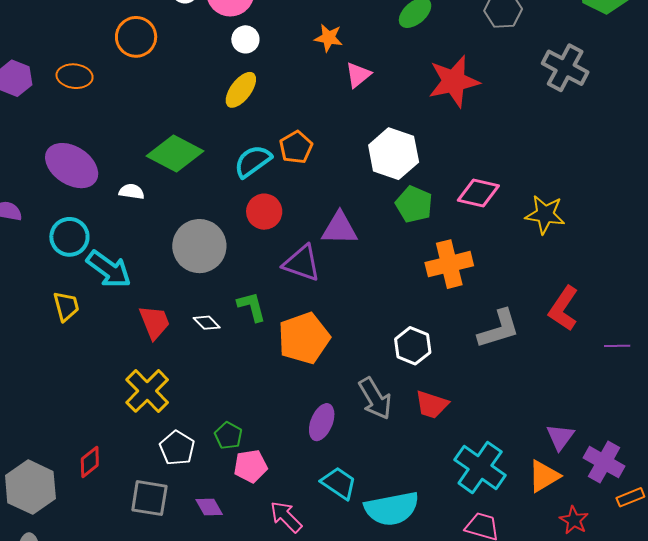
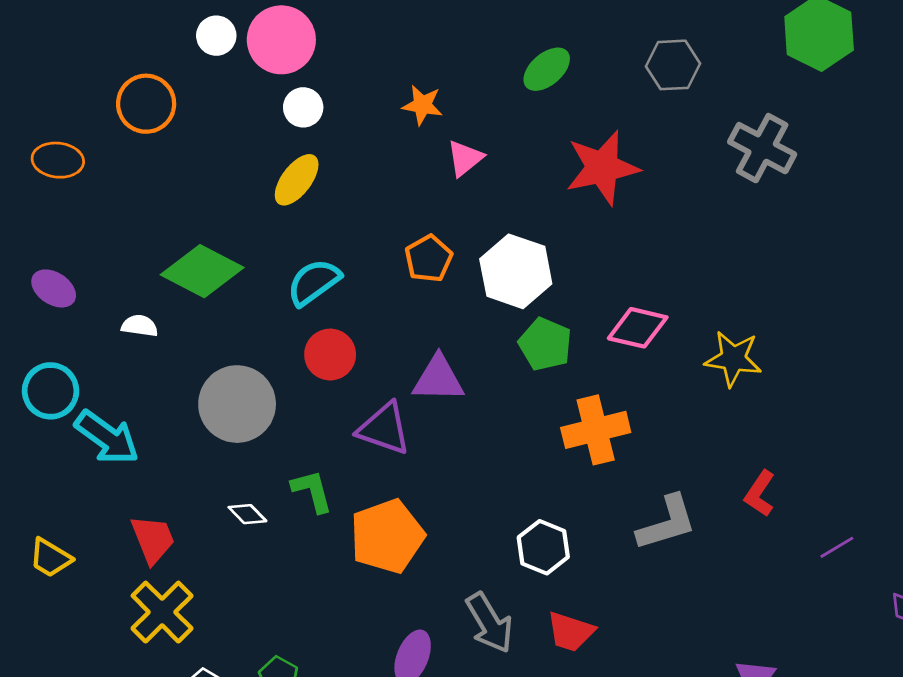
orange pentagon: (296, 147) -> (429, 259), moved
purple ellipse: (72, 166) -> (54, 288), size x0.6
yellow trapezoid: (66, 306) -> (50, 558), moved, turned 136
red L-shape: (563, 308) -> (760, 494), size x0.7
red trapezoid: (154, 322) -> (153, 539), moved
purple line: (617, 346) -> (837, 547), turned -30

